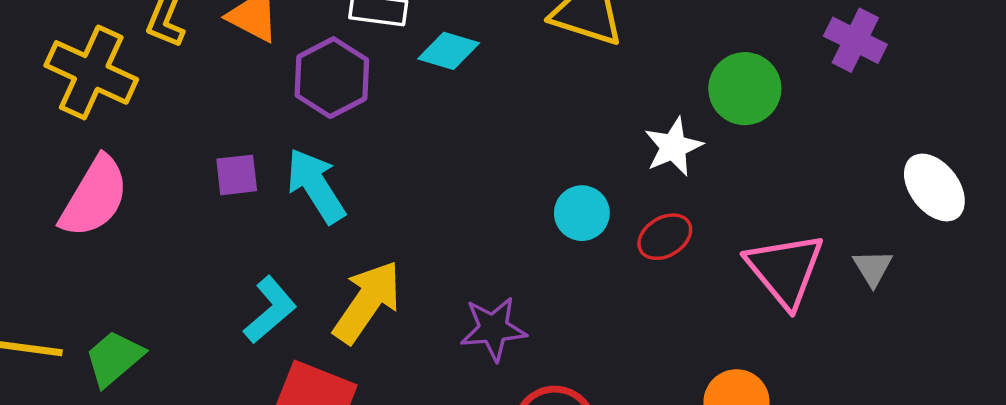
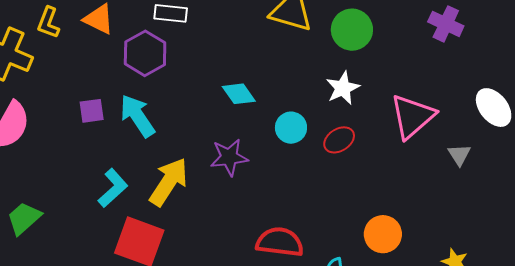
cyan diamond: (449, 51) -> (239, 94), moved, turned 40
green circle: (745, 89) -> (352, 30), moved
pink triangle: (785, 270) -> (412, 116), moved, turned 30
purple star: (493, 329) -> (229, 157), moved

